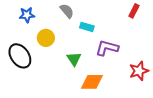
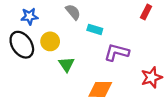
black ellipse: (20, 56) -> (22, 45), moved
green triangle: (74, 59) -> (66, 64), moved

